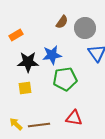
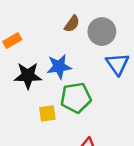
yellow square: (25, 88) -> (47, 113), moved

